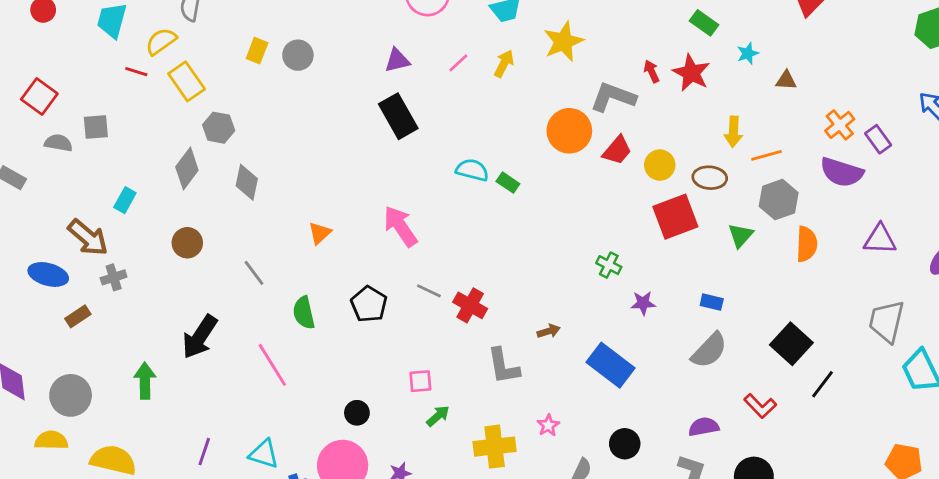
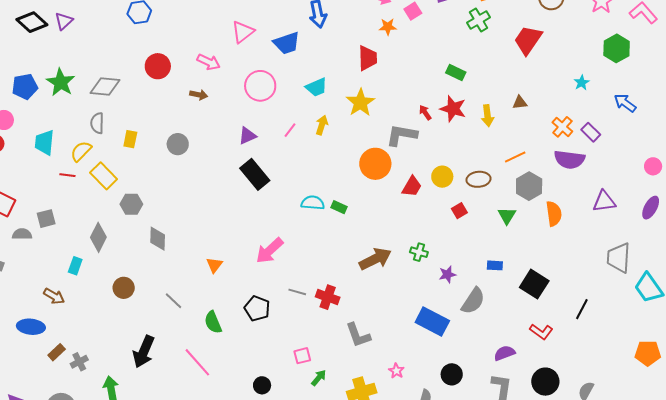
yellow rectangle: (257, 51) -> (130, 139), moved
cyan star: (748, 53) -> (582, 83), moved
yellow arrow: (733, 132) -> (488, 116), moved
red trapezoid: (617, 150) -> (412, 187), moved
gray diamond: (187, 168) -> (98, 237), moved
red square: (675, 217) -> (459, 211), size x0.5
pink arrow: (400, 226) -> (270, 251), turned -88
brown arrow: (88, 237) -> (54, 296), size x0.7
gray cross: (114, 277) -> (79, 362), moved
brown arrow: (549, 331) -> (375, 259), moved, size x2.0
black square: (791, 344) -> (534, 284), moved
gray semicircle: (709, 350) -> (473, 301), moved

